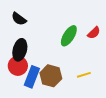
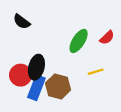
black ellipse: (20, 50) -> (36, 67), moved
yellow line: (84, 75) -> (96, 72), moved

